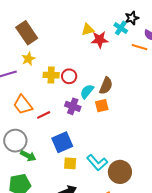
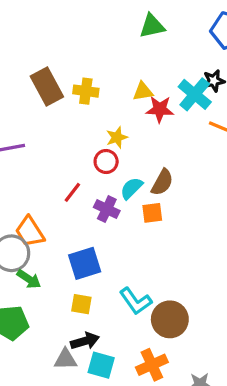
cyan cross: (121, 28) -> (195, 94), size x1.5
yellow star: (28, 59) -> (117, 137), moved
yellow cross: (51, 75) -> (86, 91), moved
orange trapezoid: (23, 105) -> (30, 232), moved
red line: (44, 115) -> (72, 192), moved, turned -32
yellow square: (70, 163) -> (81, 304), moved

